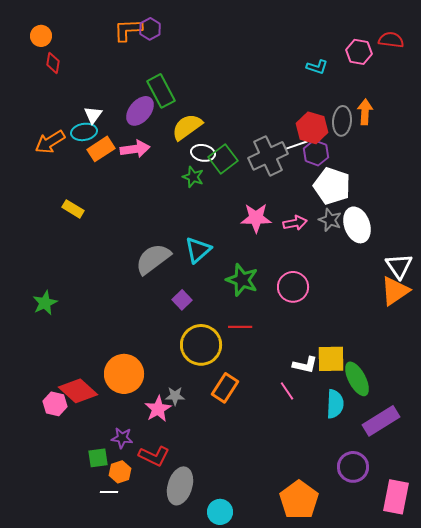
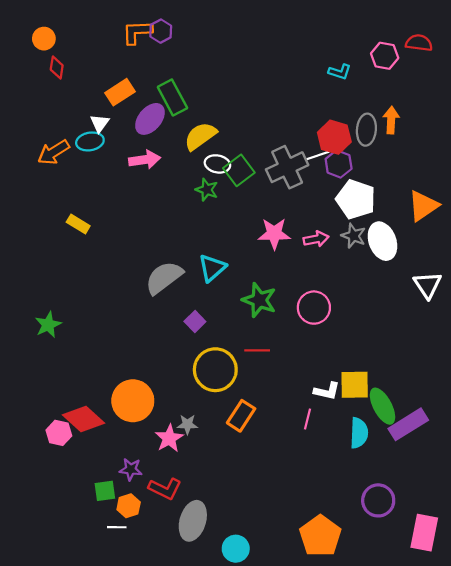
orange rectangle: (101, 149) -> (120, 92), moved
orange triangle: (395, 291) -> (423, 206), moved
pink line: (287, 391) -> (307, 419), turned 48
purple rectangle: (381, 421) -> (408, 424), moved

